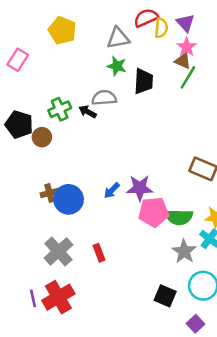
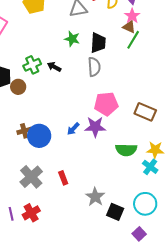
green star: (117, 66) -> (72, 39), moved
gray semicircle: (104, 98) -> (94, 67), moved, turned 90
pink pentagon: (154, 212) -> (106, 104), moved
gray star: (184, 251) -> (95, 197), moved
red cross: (58, 297) -> (31, 213), size x0.7

